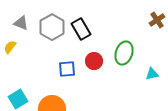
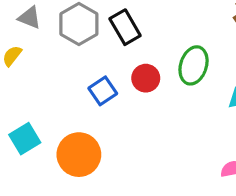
blue square: (67, 69) -> (103, 91), turned -30

